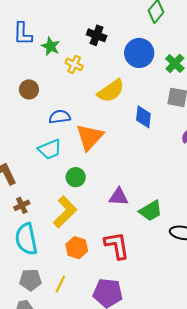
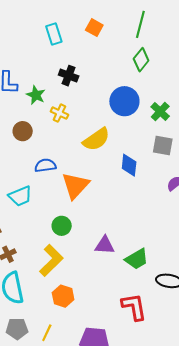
black cross: (97, 35) -> (69, 76), moved
brown circle: (29, 89) -> (23, 131), moved
cyan trapezoid: (50, 149) -> (20, 196), moved
red L-shape: (117, 245) -> (134, 307), moved

